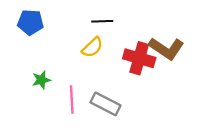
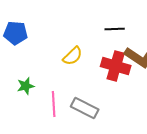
black line: (102, 21) -> (115, 29), moved

